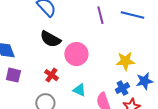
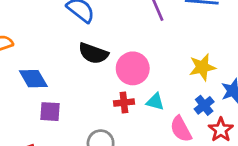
red cross: (51, 75) -> (124, 103), moved, turned -32
cyan triangle: (79, 90) -> (155, 102), moved

